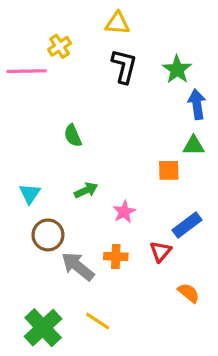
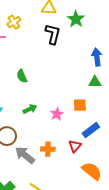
green star: (177, 69) -> (76, 19), moved
orange square: (169, 170) -> (80, 105), moved
pink star: (124, 212) -> (57, 114), moved
orange semicircle: (189, 293) -> (92, 171), size x1.5

